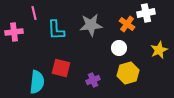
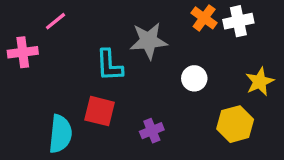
pink line: (34, 13) -> (55, 21), turned 64
orange cross: (127, 24) -> (204, 18), moved
cyan L-shape: (56, 30) -> (109, 65), moved
yellow hexagon: (128, 73) -> (235, 124), moved

